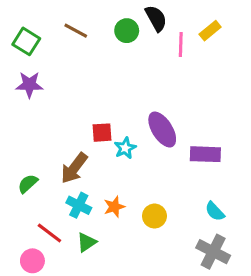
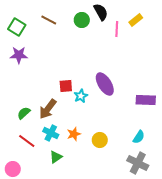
purple rectangle: (205, 154) -> (146, 100), moved
green semicircle: (28, 184) -> (24, 113), moved
cyan semicircle: (215, 211) -> (139, 137), turned -104
red line: (49, 233) -> (27, 141), moved
pink circle: (32, 261) -> (13, 169), moved

